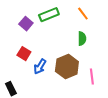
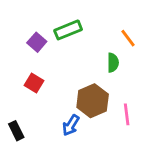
orange line: (83, 14) -> (128, 38), moved
blue arrow: (40, 67) -> (71, 125), moved

